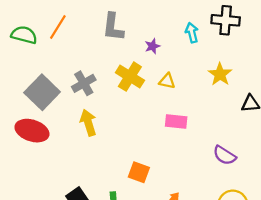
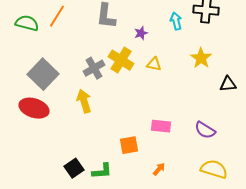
gray cross: (84, 83) -> (94, 68), moved
pink rectangle: (176, 122) -> (161, 126), moved
orange square: (139, 172) -> (129, 145), turned -30

